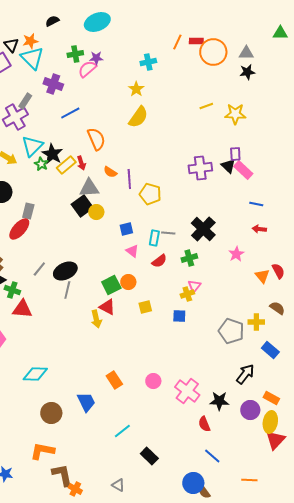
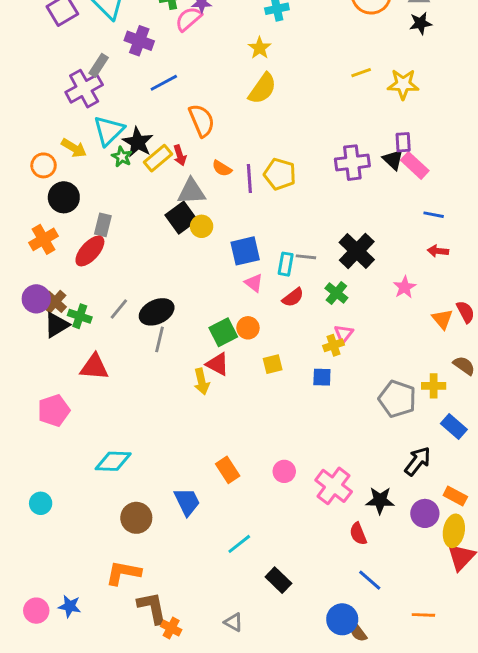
yellow pentagon: (150, 194) -> (280, 174), moved
blue square: (126, 229) -> (245, 251), size x1.5
green cross: (189, 258) -> (336, 293), turned -35
green cross: (12, 290) -> (80, 316), moved

